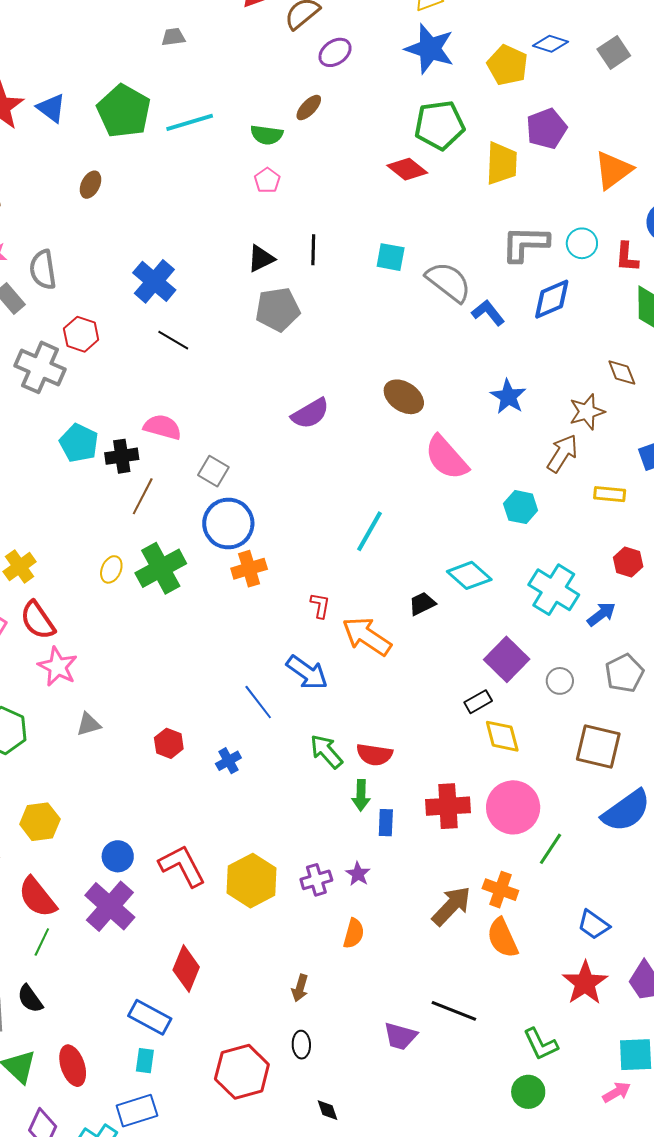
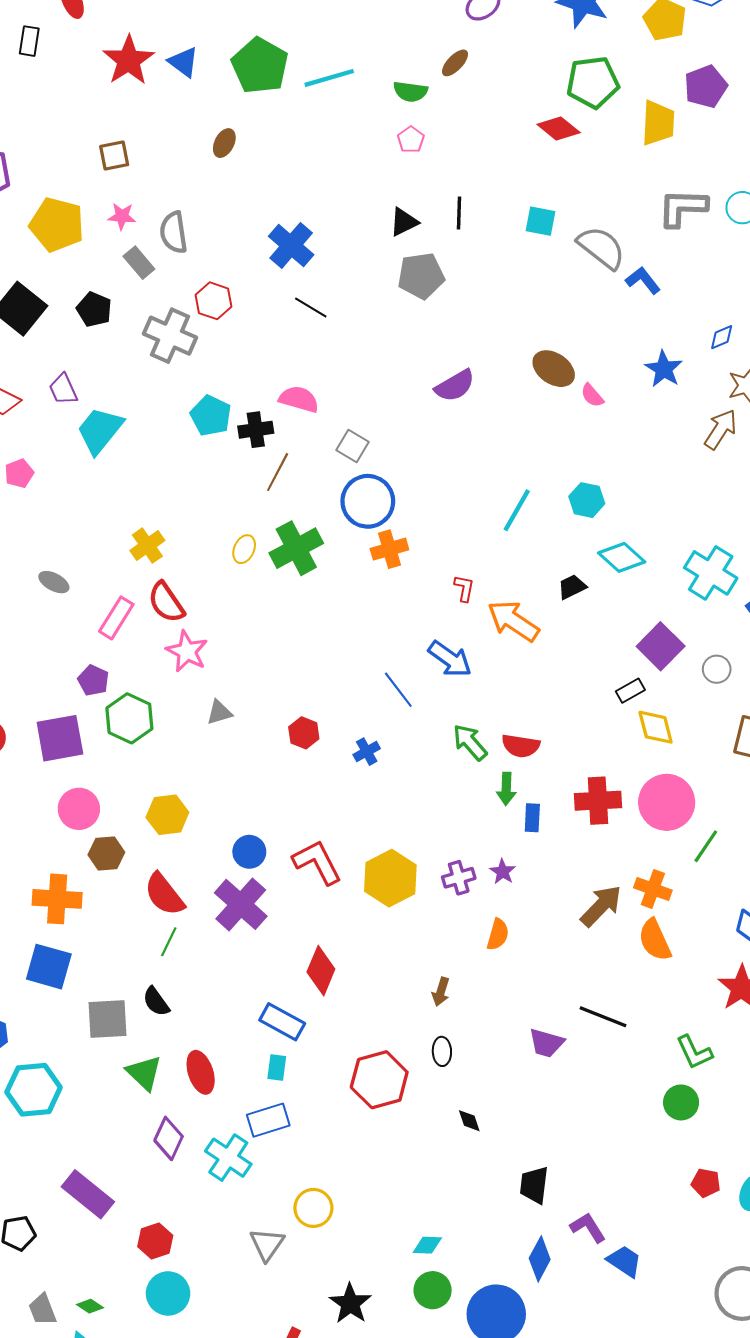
blue diamond: (552, 299) -> (722, 337), moved, size x0.6
pink semicircle: (446, 458) -> (592, 395), moved, size x0.5
cyan hexagon: (521, 507) -> (587, 500), moved

